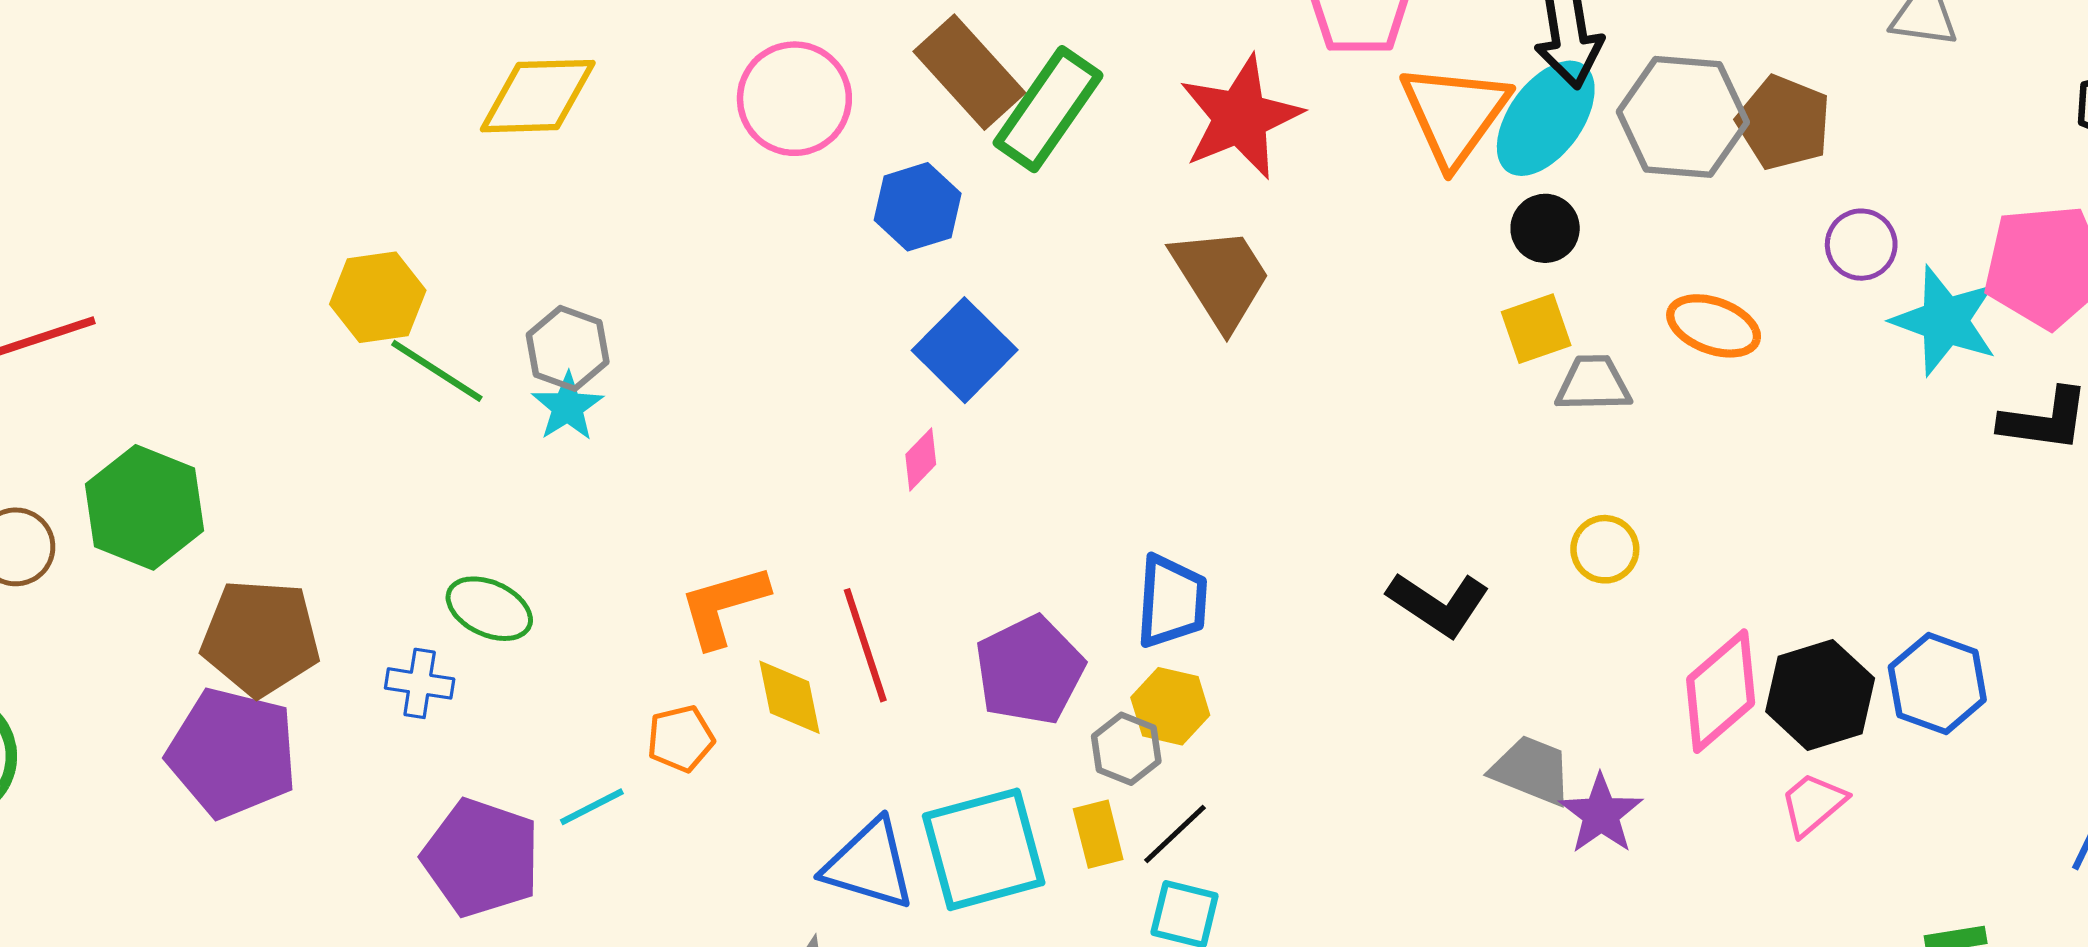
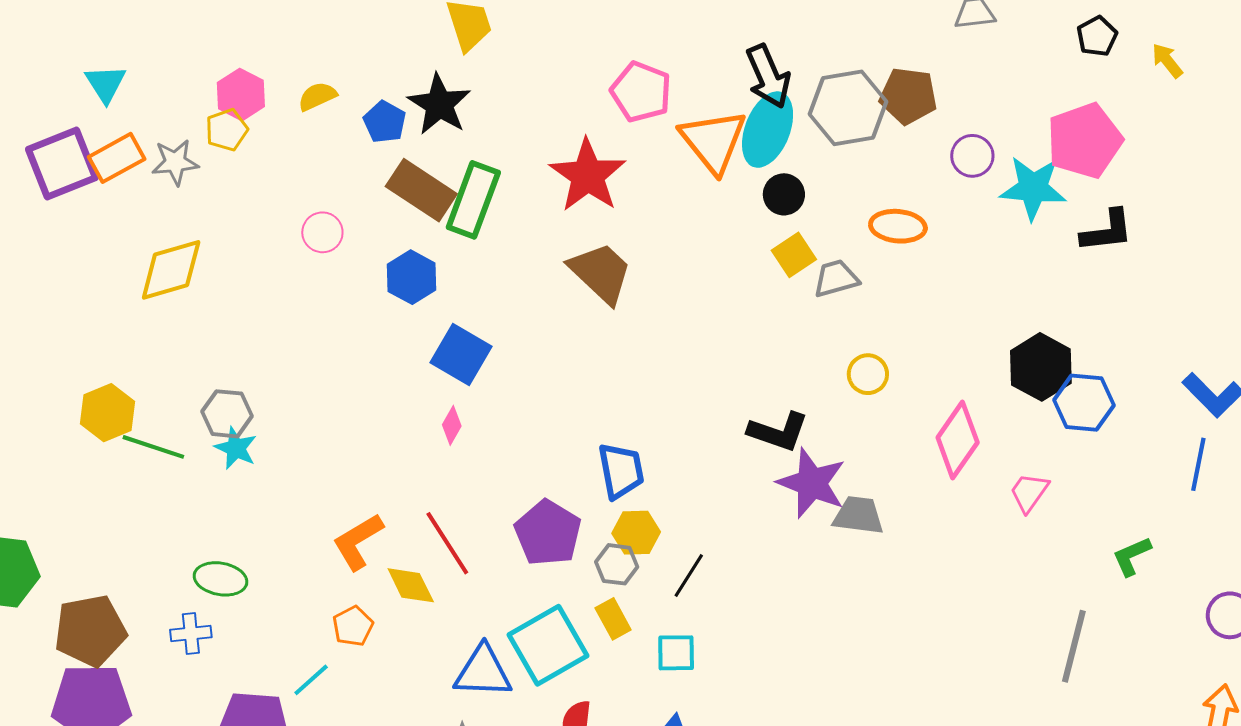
pink circle: (794, 99) -> (322, 232), size x0.6
black hexagon: (1820, 695) -> (1041, 367), moved
purple star: (1601, 814) -> (812, 483), moved, size x1.4
black line: (1175, 834) -> (689, 575), moved

